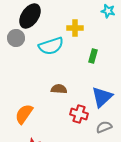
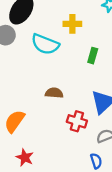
cyan semicircle: (51, 46) -> (45, 44), turned 40

